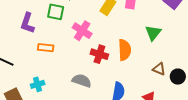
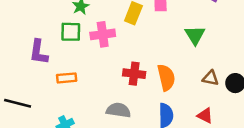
pink cross: (82, 31) -> (103, 34), moved, turned -30
orange semicircle: (125, 50) -> (166, 77), moved

